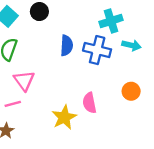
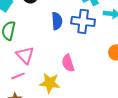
pink semicircle: (89, 103) -> (68, 63), moved
yellow star: (64, 117) -> (50, 83), moved, turned -30

